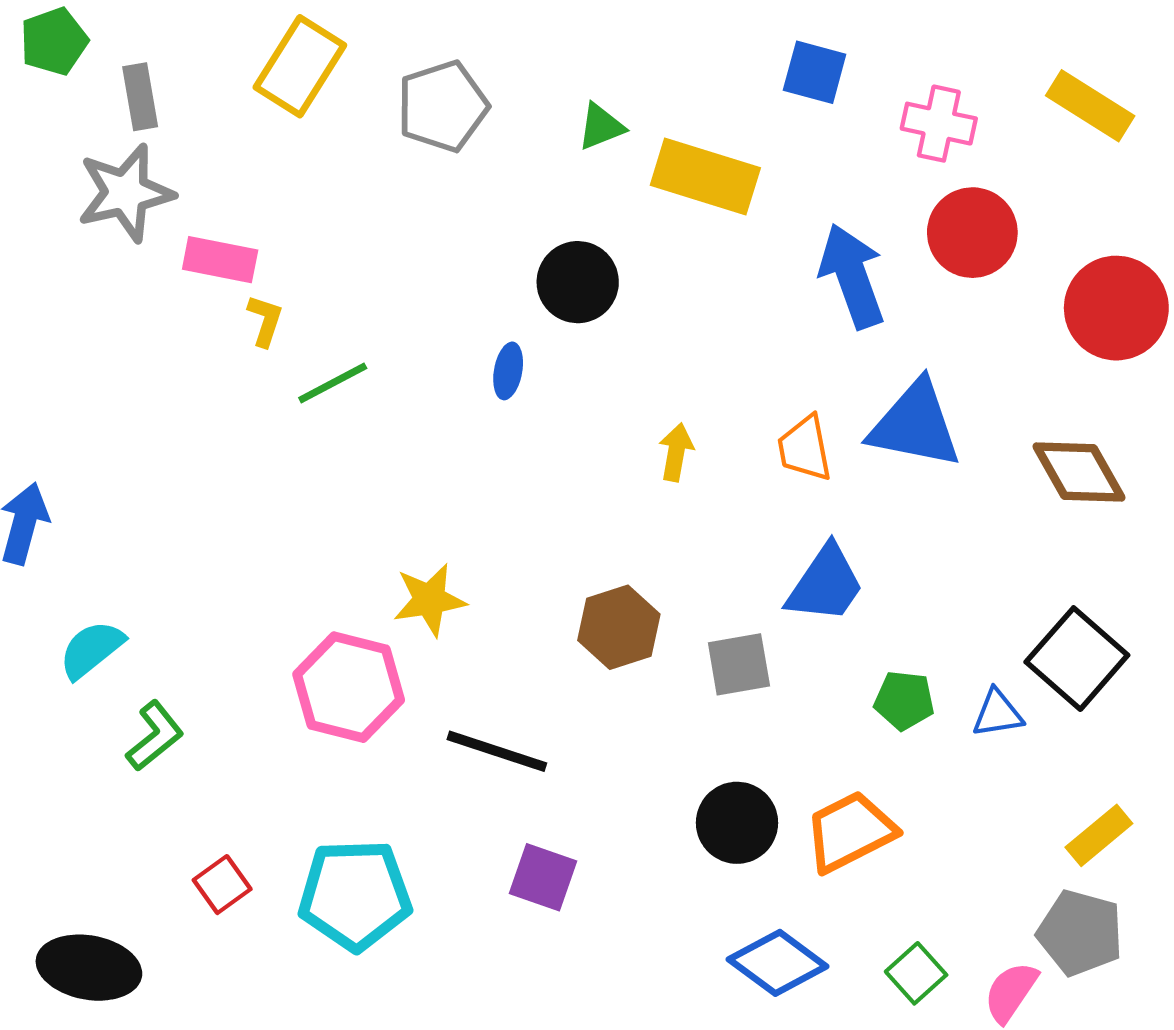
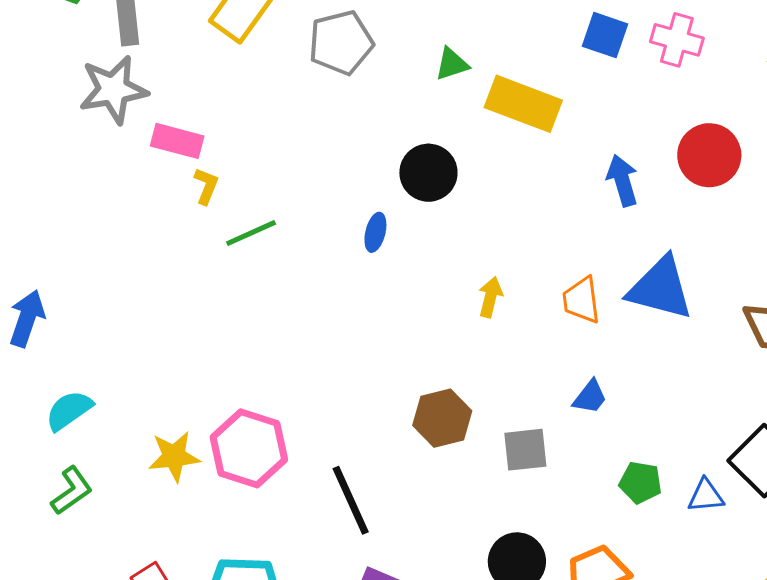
pink cross: (939, 124) -> (677, 40), moved
blue arrow: (852, 276) -> (622, 181), size x0.7
blue trapezoid: (825, 584) -> (590, 397), size x0.6
yellow star: (430, 600) -> (174, 456), moved
green L-shape: (155, 736) -> (72, 491), moved
black line: (497, 751) -> (351, 500), turned 44

